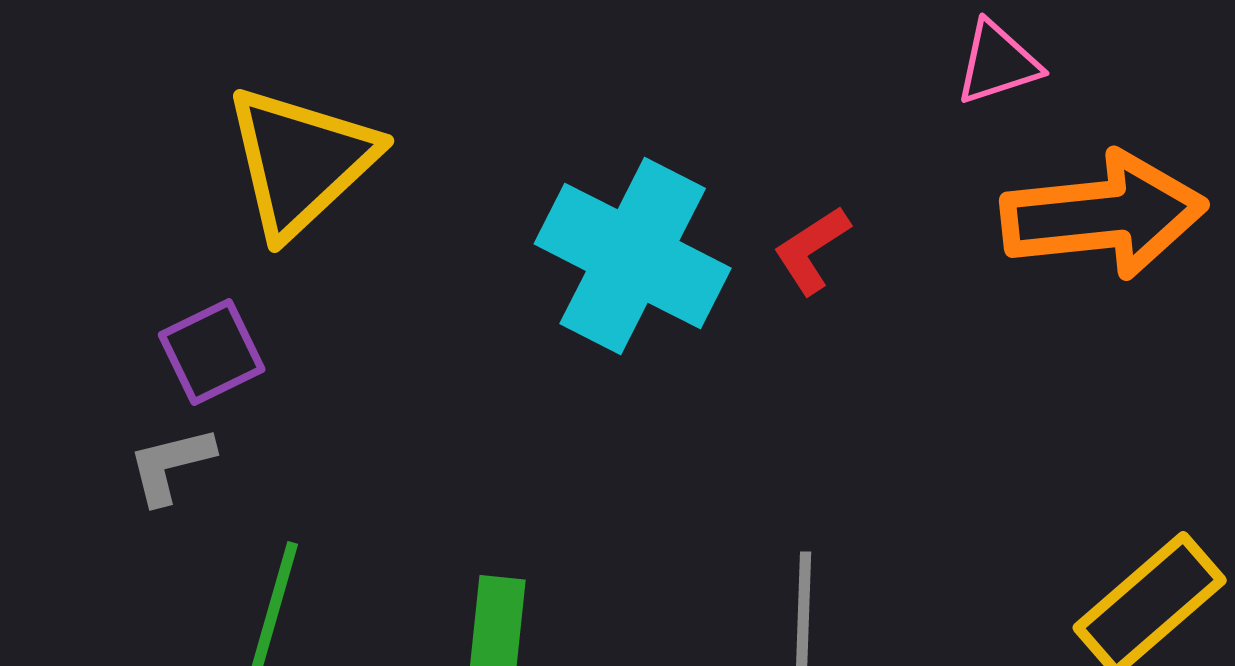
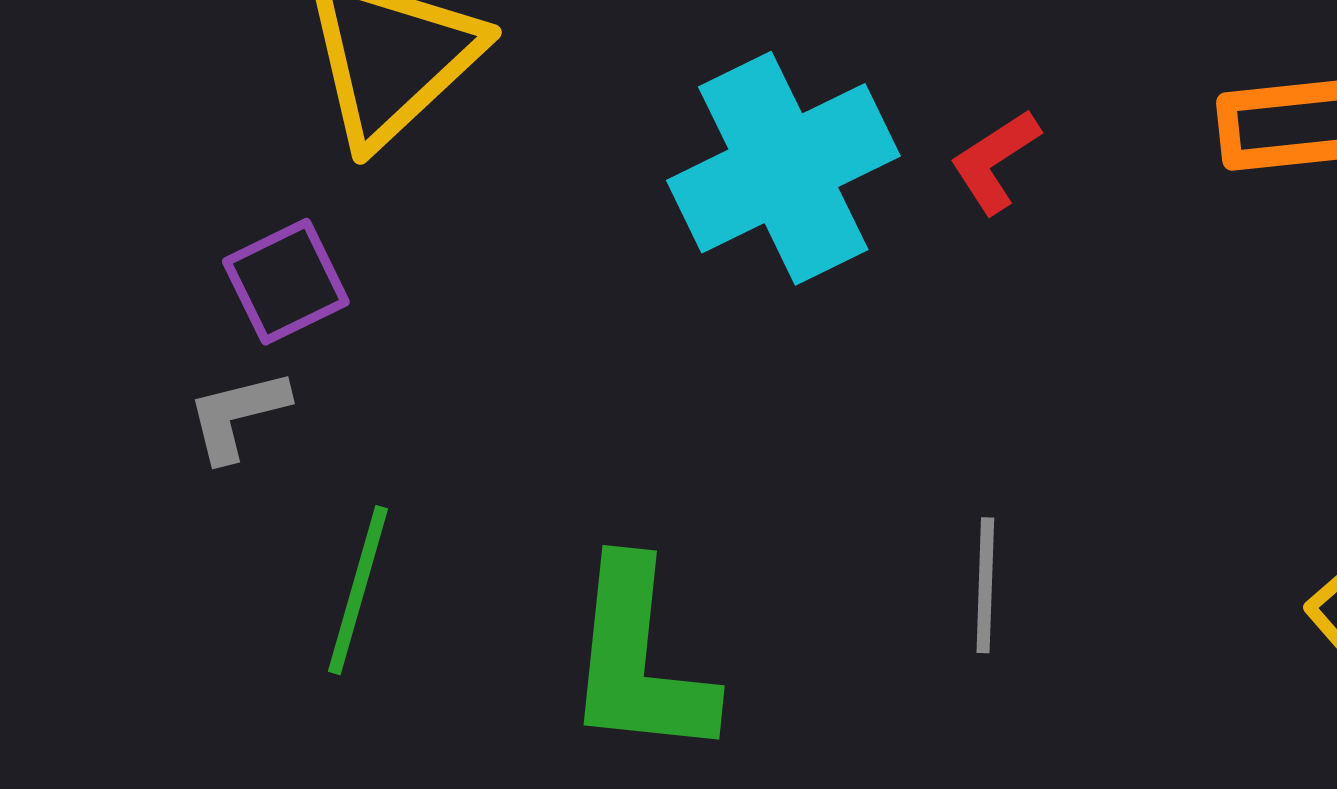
cyan cross: (633, 256) -> (783, 168), turned 37

